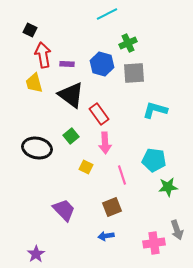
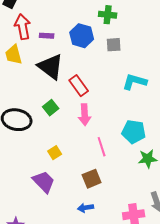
green cross: (128, 43) -> (108, 15), turned 30
gray square: (134, 73) -> (114, 45), size x0.7
yellow square: (86, 167) -> (55, 153), moved, turned 32

